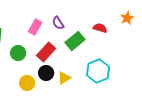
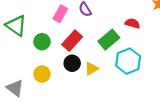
red semicircle: (100, 28) -> (132, 23), moved
green rectangle: (75, 41) -> (109, 40), moved
yellow circle: (27, 83) -> (42, 74), moved

